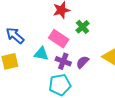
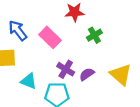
pink rectangle: (59, 39) -> (50, 37), moved
cyan triangle: (41, 54) -> (29, 81), moved

